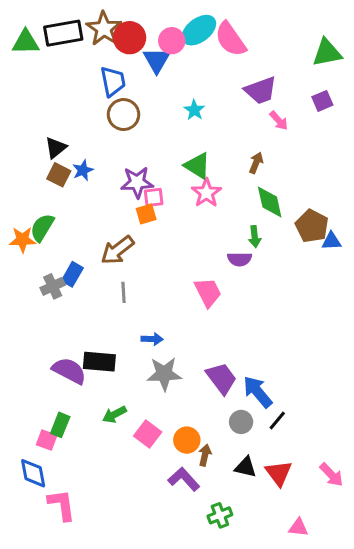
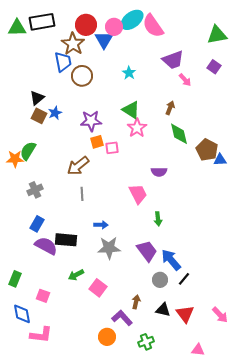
brown star: (104, 29) -> (73, 44), moved
blue trapezoid: (113, 81) -> (63, 62), moved
purple square: (322, 101) -> (214, 67), turned -32
pink square: (154, 197) -> (112, 148), moved
green arrow: (255, 237) -> (158, 219), moved
blue rectangle: (72, 274) -> (37, 224), moved
green rectangle: (60, 425) -> (15, 279), moved
pink square: (47, 440) -> (43, 296), moved
orange circle: (187, 440) -> (107, 337), moved
pink L-shape: (62, 505) -> (41, 335), turned 105

